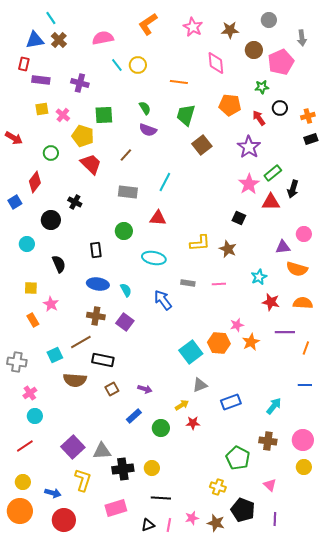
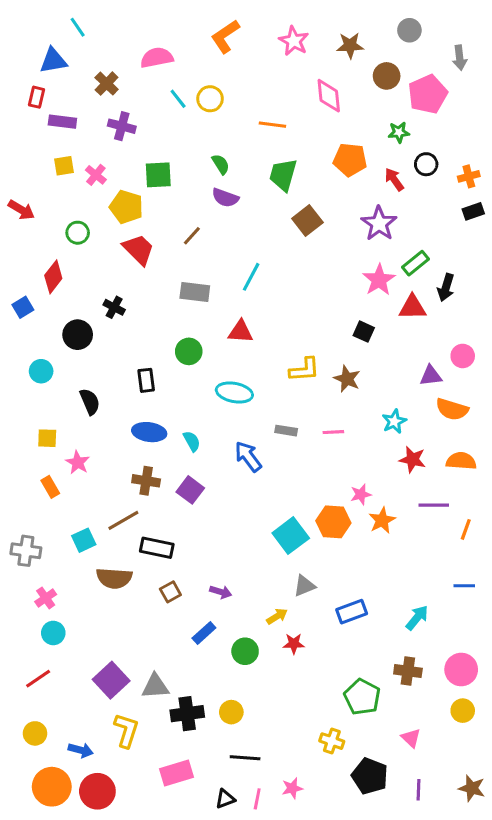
brown cross: (59, 40) -> (107, 84), moved
orange circle: (20, 511) -> (52, 787), moved
brown star: (216, 523) -> (472, 788), moved

